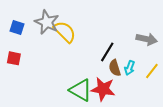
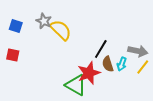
gray star: (47, 22) -> (44, 21), size x0.7
gray arrow: (147, 39) -> (138, 51), moved
red star: (103, 89) -> (89, 73), moved, turned -30

